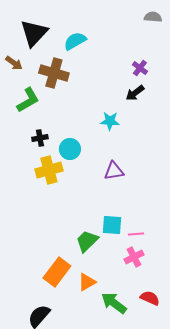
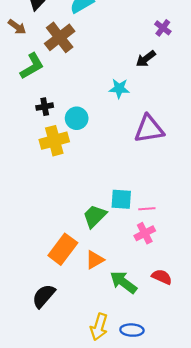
purple cross: (140, 68) -> (163, 28), moved
brown cross: (54, 73) -> (60, 37), turned 36
purple triangle: (114, 171) -> (149, 129), moved, size x1.4

